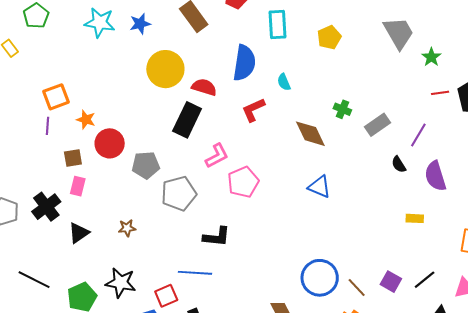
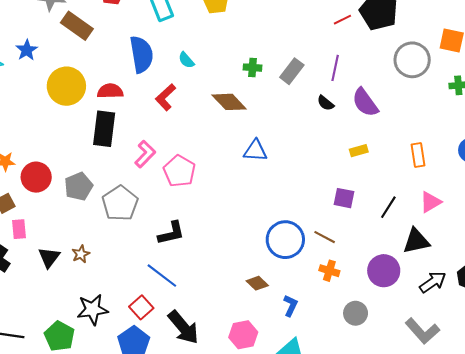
black triangle: (79, 233) -> (49, 257), moved
blue line: (195, 273) -> (162, 276), turned 52
purple square: (391, 282) -> (344, 198), moved

